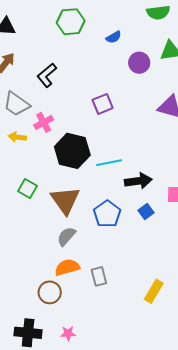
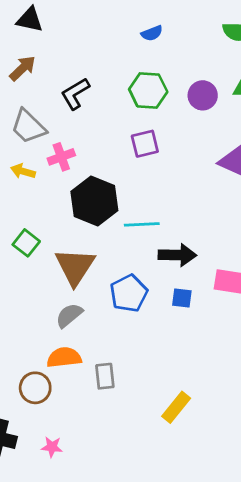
green hexagon: (71, 22) -> (148, 91), moved
blue semicircle: (114, 37) -> (152, 33), moved
blue square: (146, 212) -> (182, 298), turned 35

